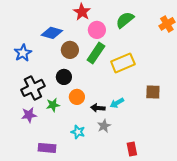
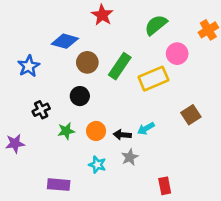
pink circle: (97, 30) -> (177, 54), moved
black cross: (33, 88) -> (41, 110), size x0.6
brown square: (153, 92) -> (191, 115), turned -35
orange circle: (77, 97) -> (96, 131), moved
purple star: (29, 115) -> (15, 143), moved

